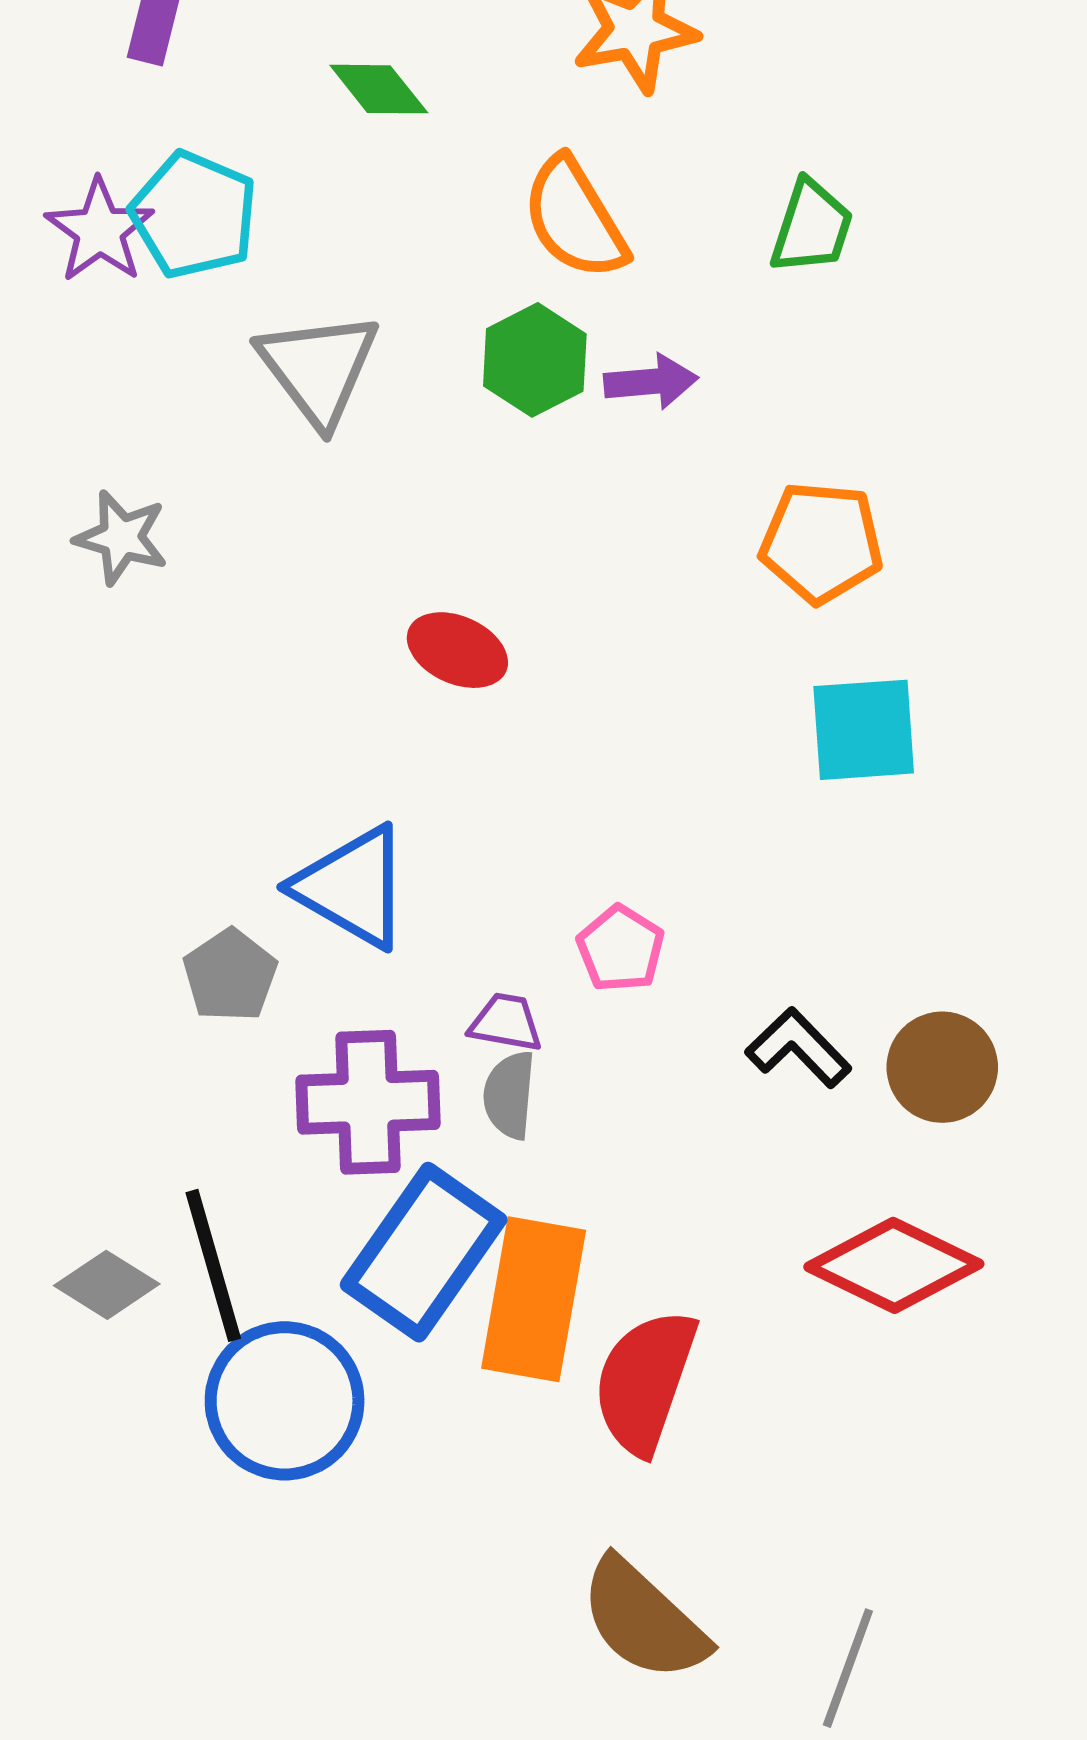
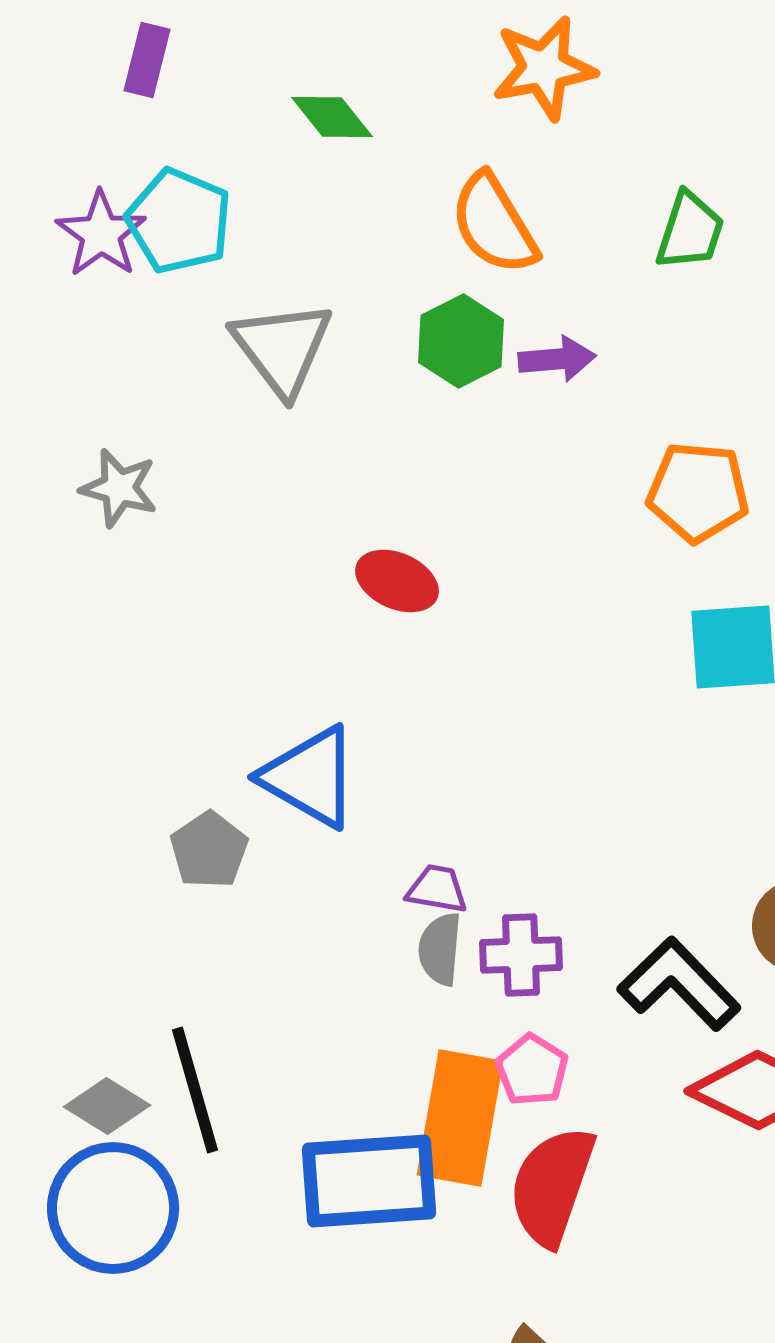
pink pentagon: (621, 949) -> (532, 1070), moved
black L-shape: (798, 1048) -> (679, 984), moved, size x1.4
purple cross: (368, 1102) -> (521, 955), moved, size x0.7
blue rectangle: (424, 1252) -> (369, 1181), moved, turned 51
blue circle: (285, 1401) -> (113, 1208), moved

